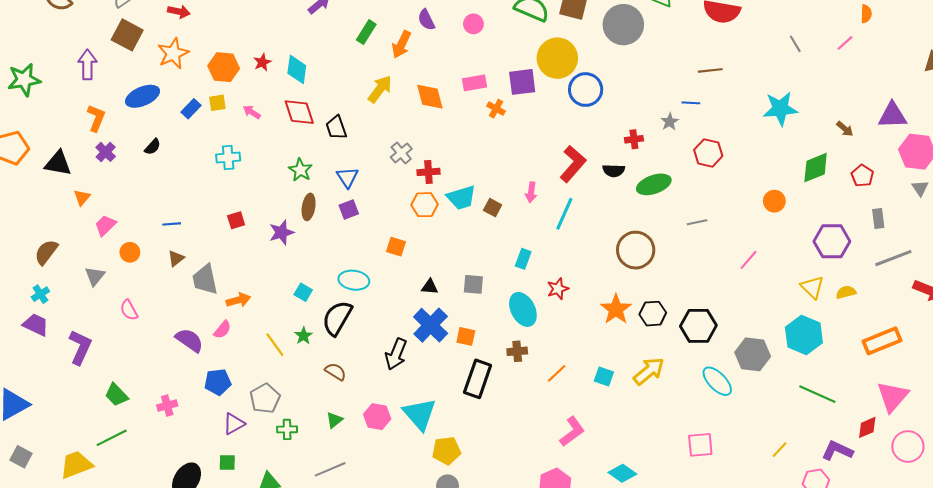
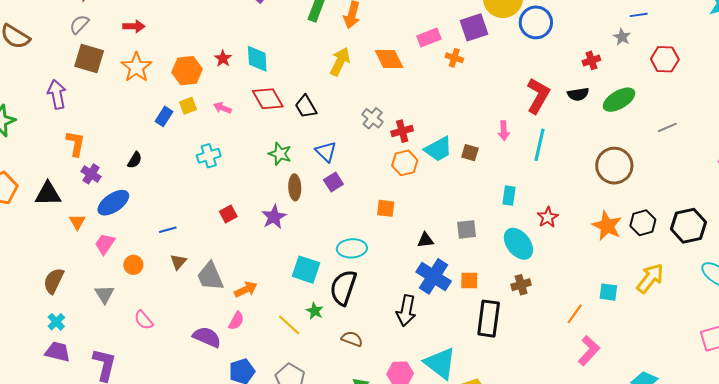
blue ellipse: (143, 96) -> (113, 203), moved
cyan square: (303, 292) -> (306, 270), size x1.6
orange line: (557, 373) -> (575, 314), moved

